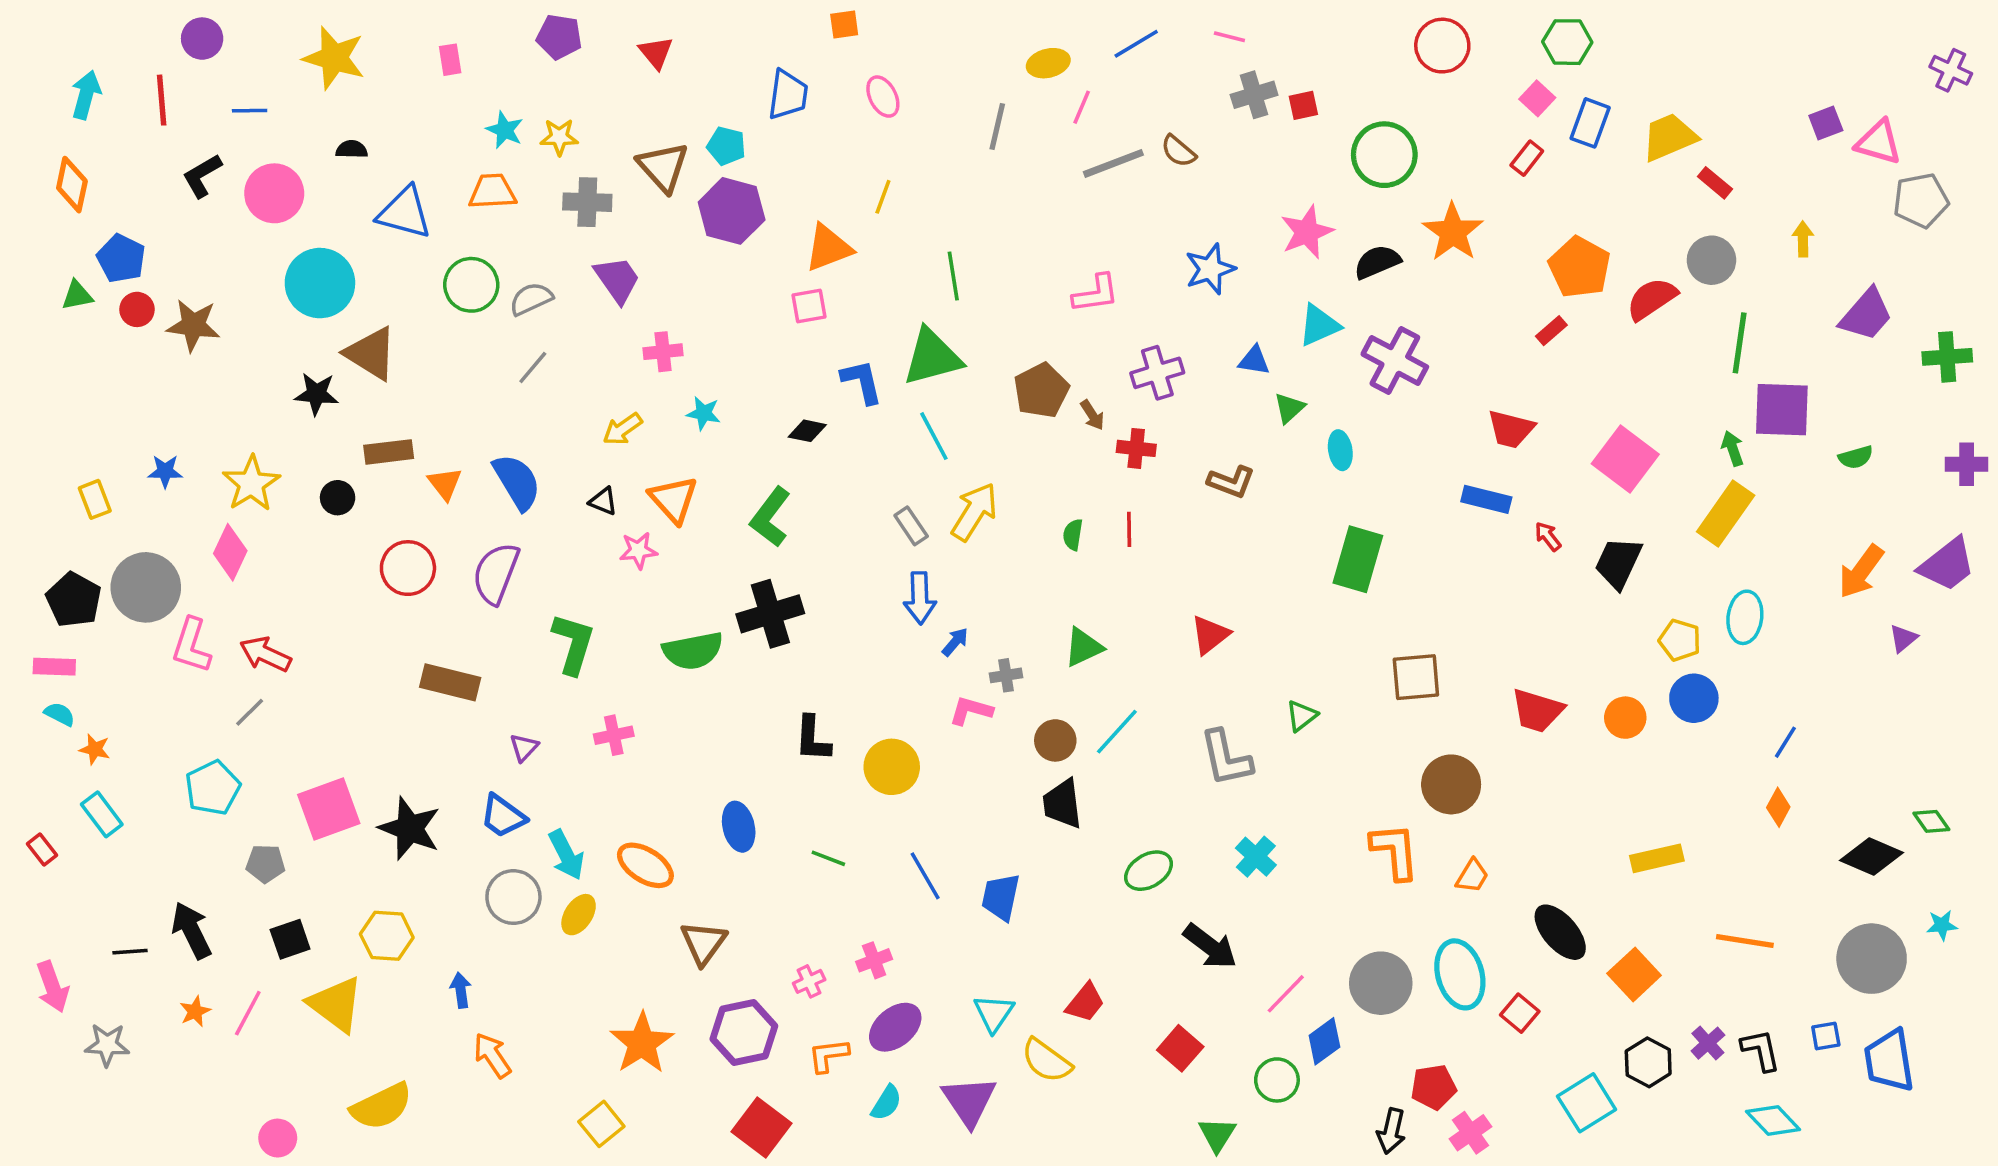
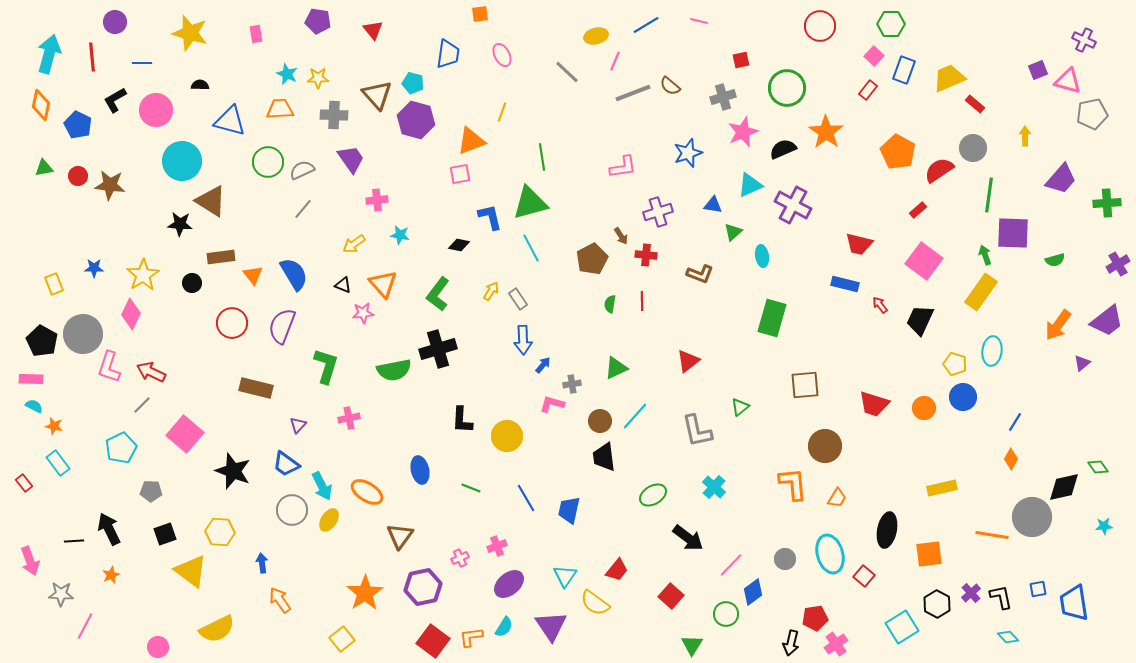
purple cross: (1951, 70) -> (1084, 40), moved
cyan arrow: (86, 95) -> (49, 54), size x1.4
gray cross: (1254, 95) -> (723, 97), moved
gray line: (997, 126) -> (567, 72), turned -60
blue pentagon: (121, 258) -> (78, 125), moved
red rectangle: (1551, 331) -> (918, 210), moved
brown pentagon: (1041, 390) -> (592, 259), moved
purple cross: (1967, 464) -> (1118, 264), turned -30
yellow arrow: (974, 512) -> (491, 291), moved, size x0.6
pink square: (329, 809) -> (185, 434), moved, turned -30
black diamond: (1872, 857) -> (1064, 487), turned -36
black ellipse: (1560, 932) -> (887, 530), turned 52
gray circle: (1872, 959) -> (1032, 517), moved
orange square: (1634, 974) -> (929, 554), turned 36
gray circle: (1381, 983) -> (785, 559), size x0.6
pink line: (248, 1013) -> (85, 626), moved
orange L-shape: (828, 1055) -> (471, 637), moved
cyan diamond: (1773, 1120) -> (1008, 637), size x0.7

